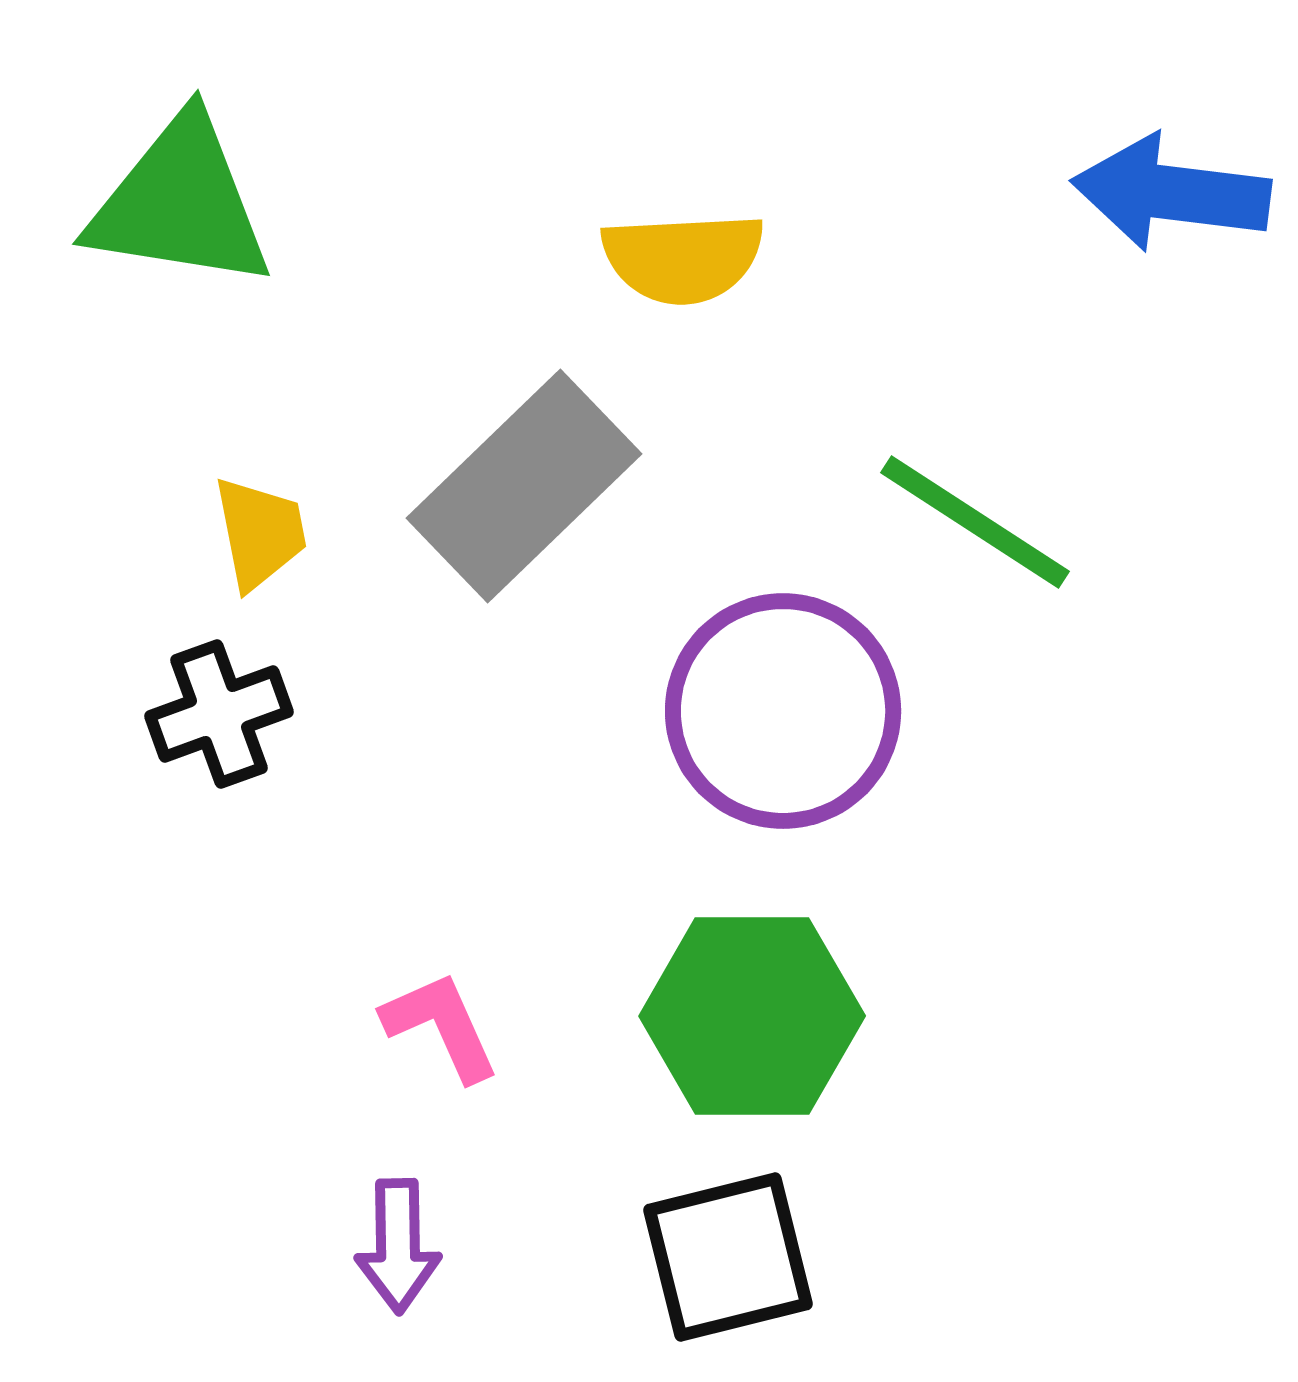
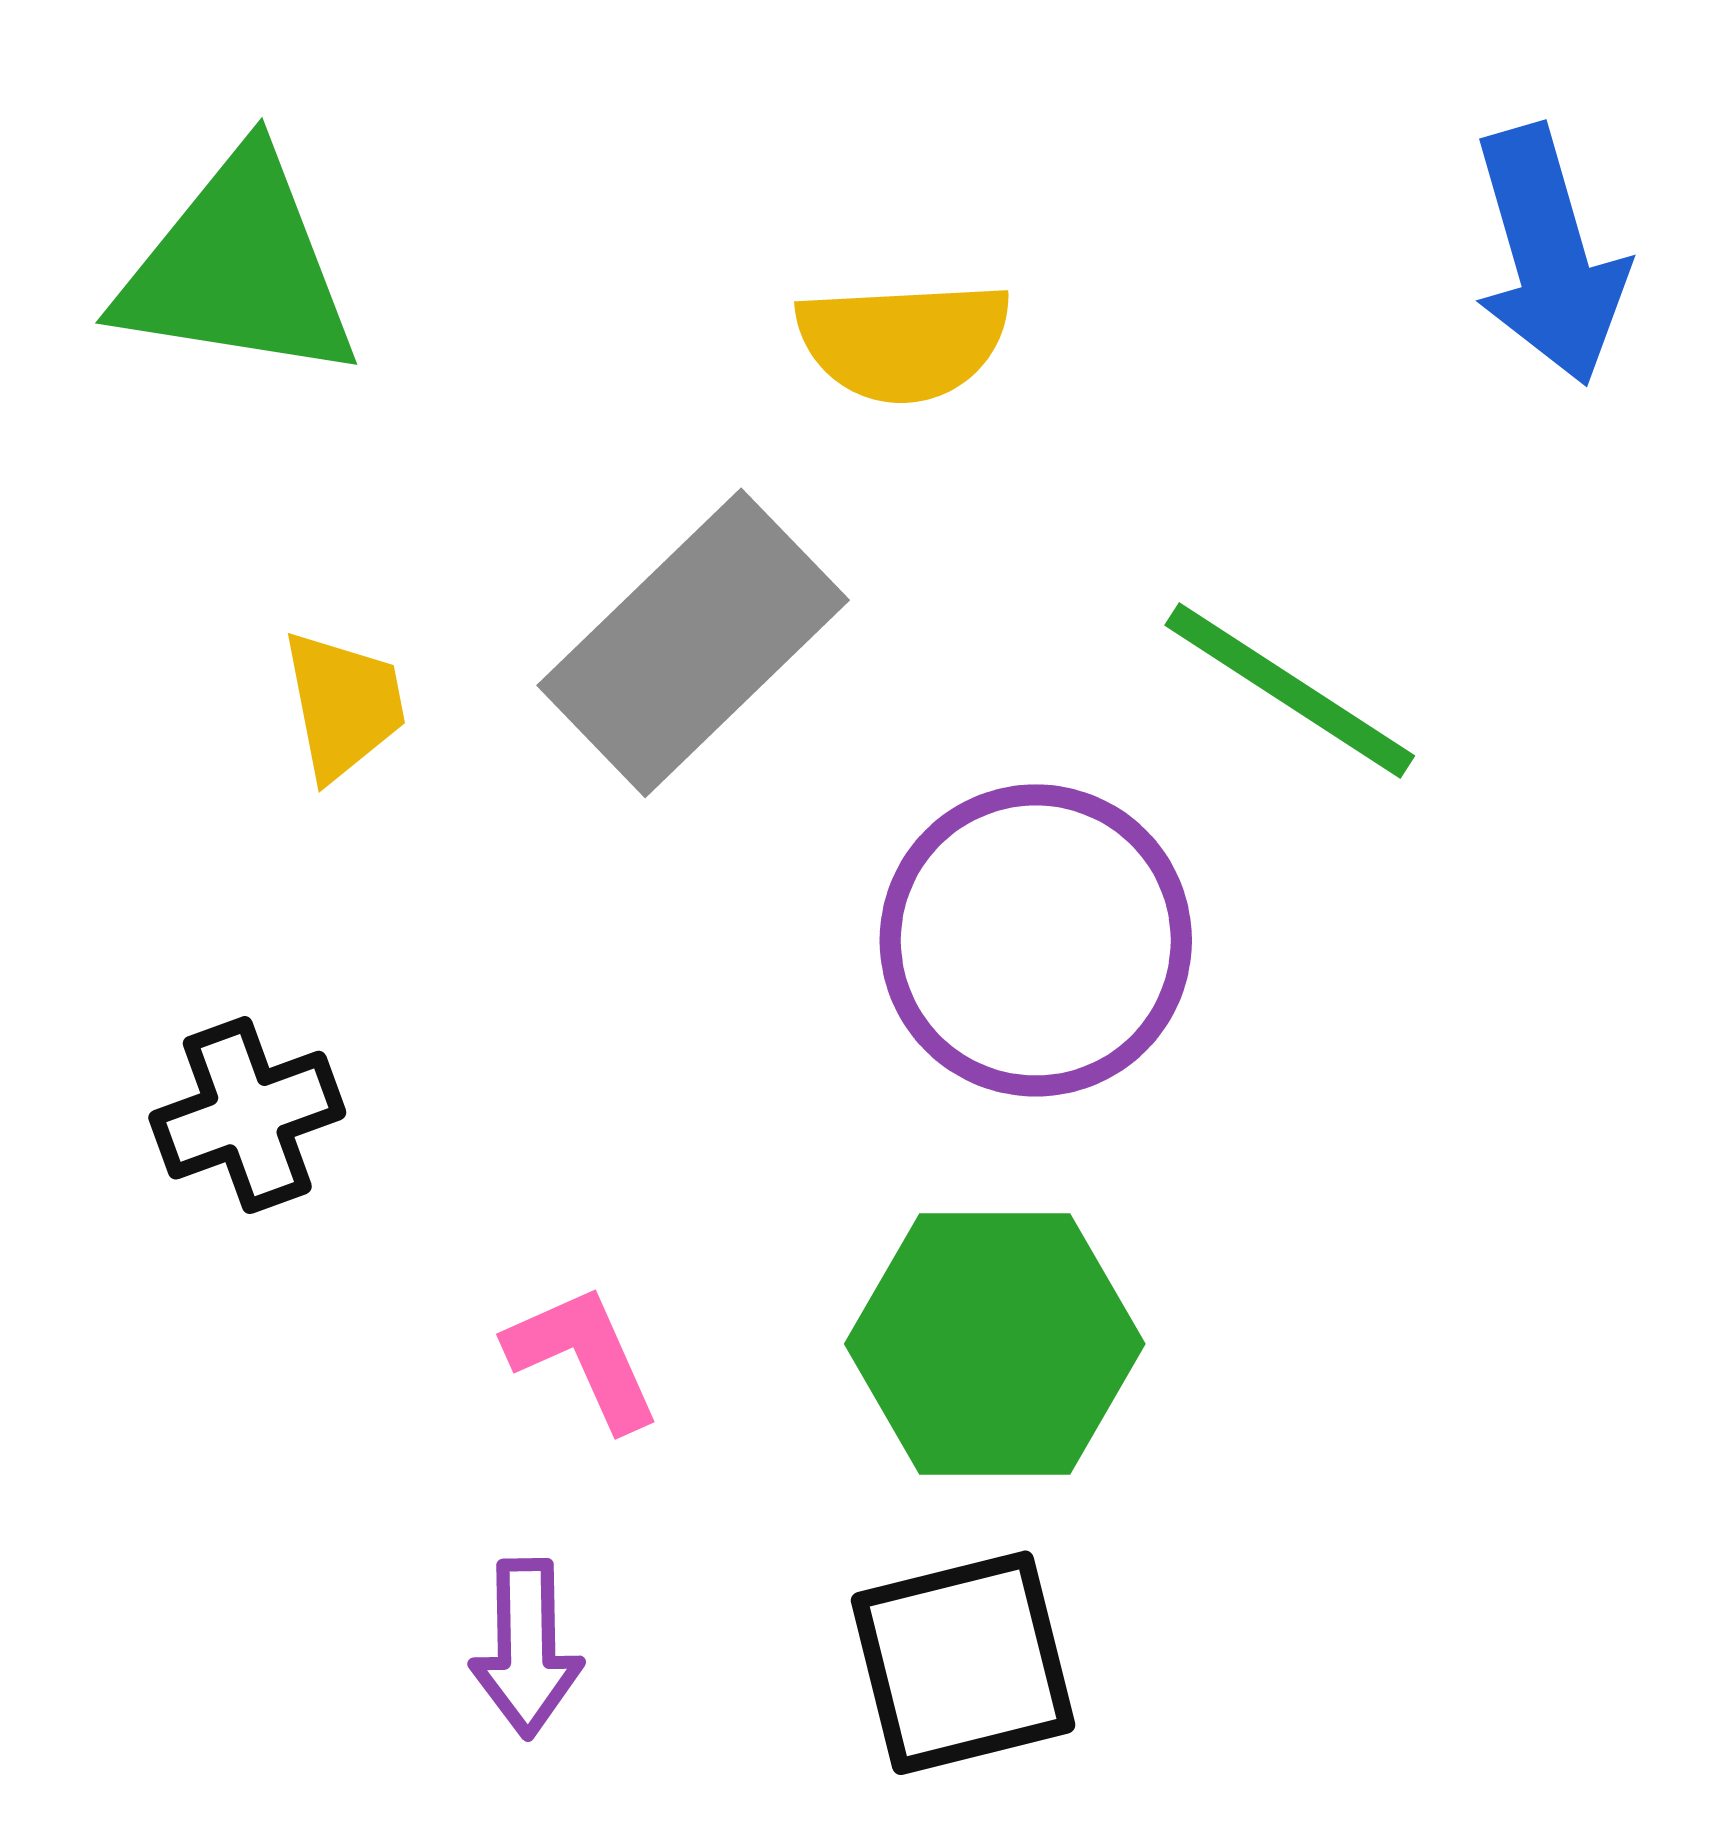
blue arrow: (1171, 193) -> (1549, 255), turned -113
black cross: (219, 714) -> (247, 1115), moved

